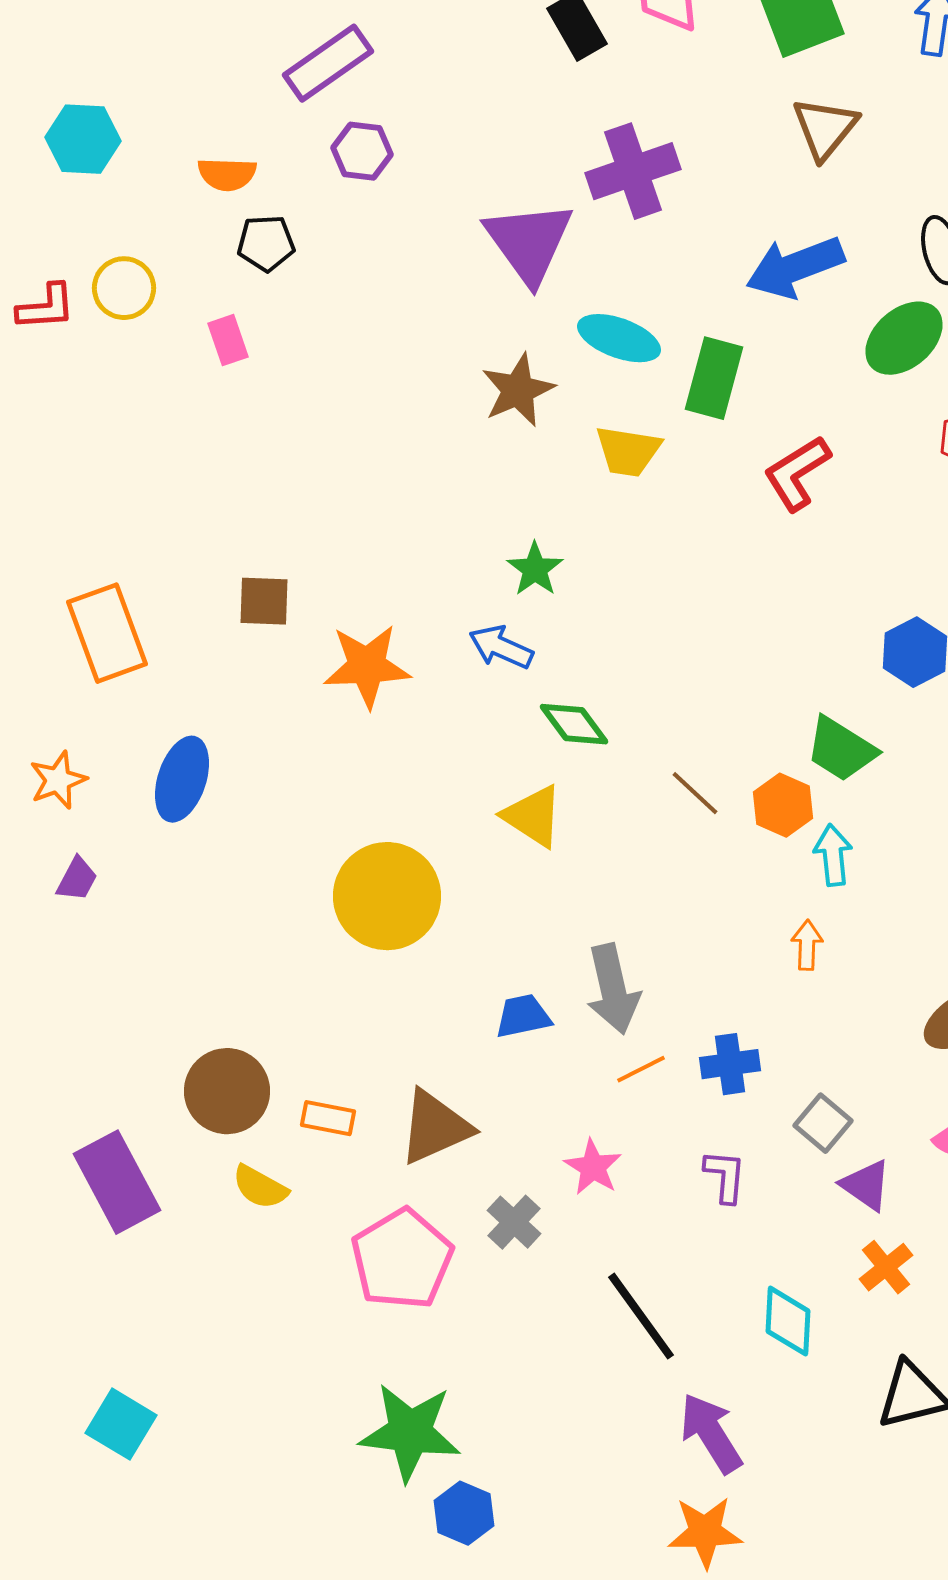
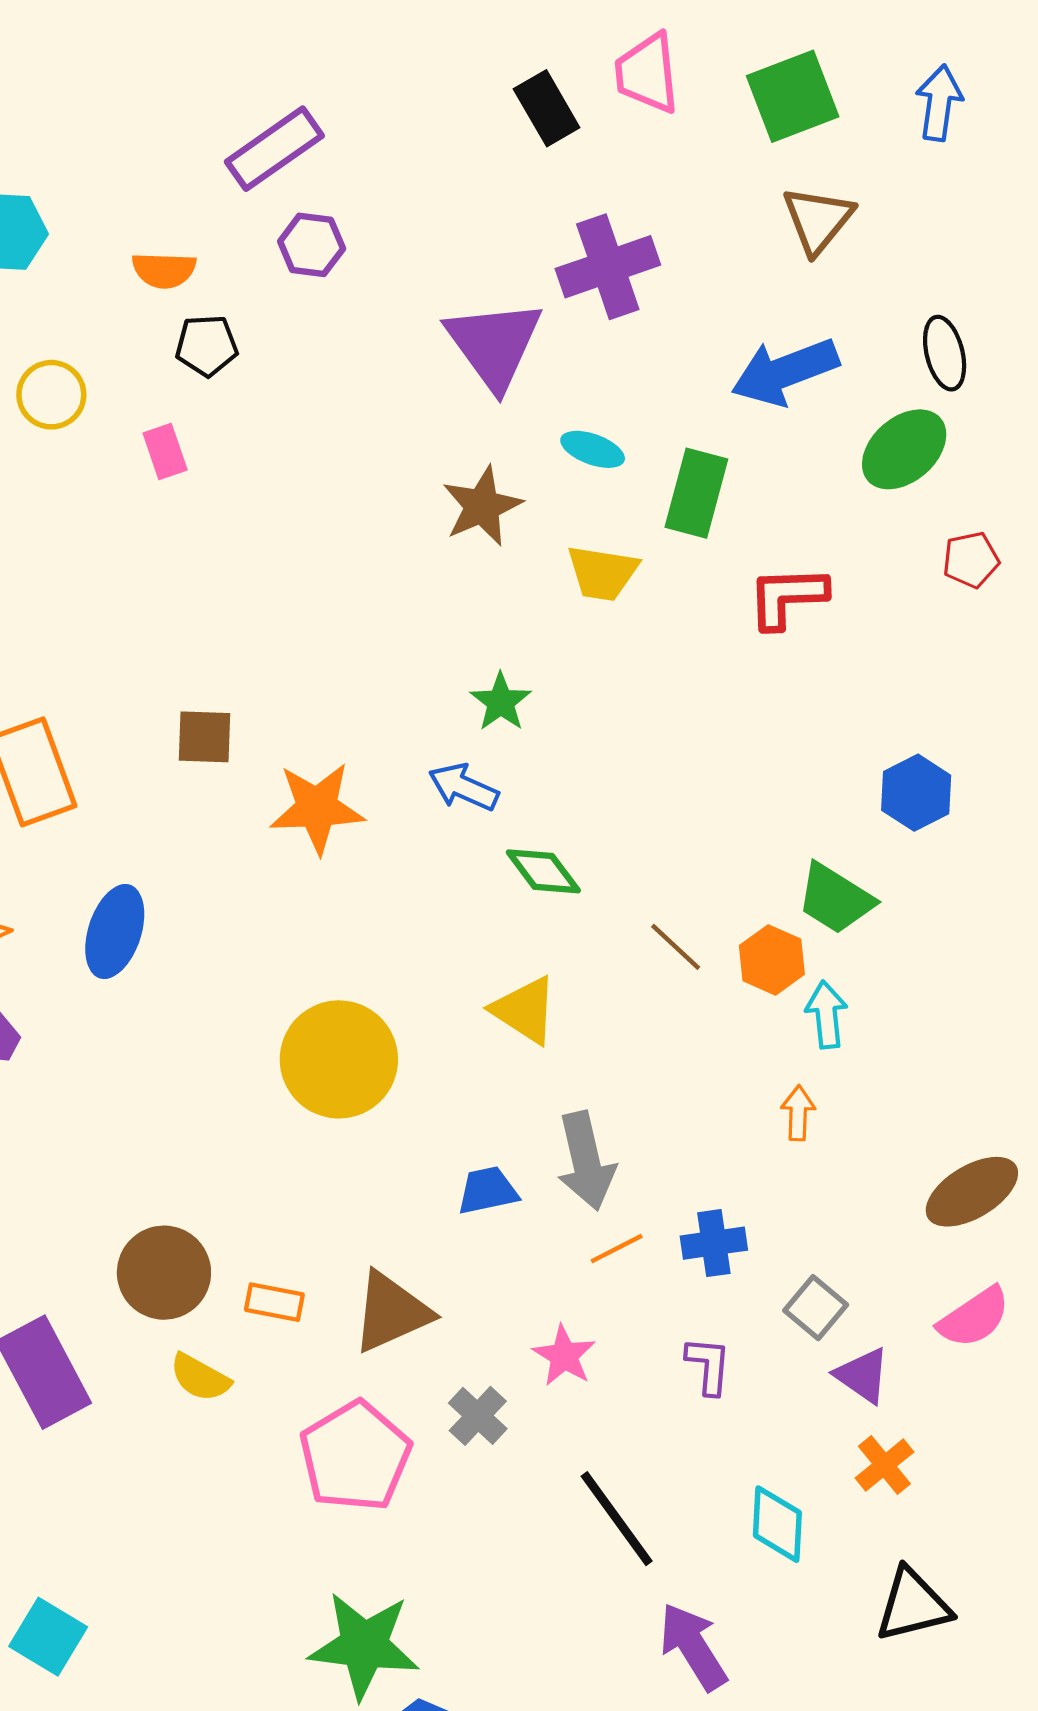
cyan ellipse: (619, 338) -> (593, 449), size x0.7
red L-shape: (797, 473) -> (787, 597), turned 30
yellow triangle: (533, 816) -> (525, 1010), moved

